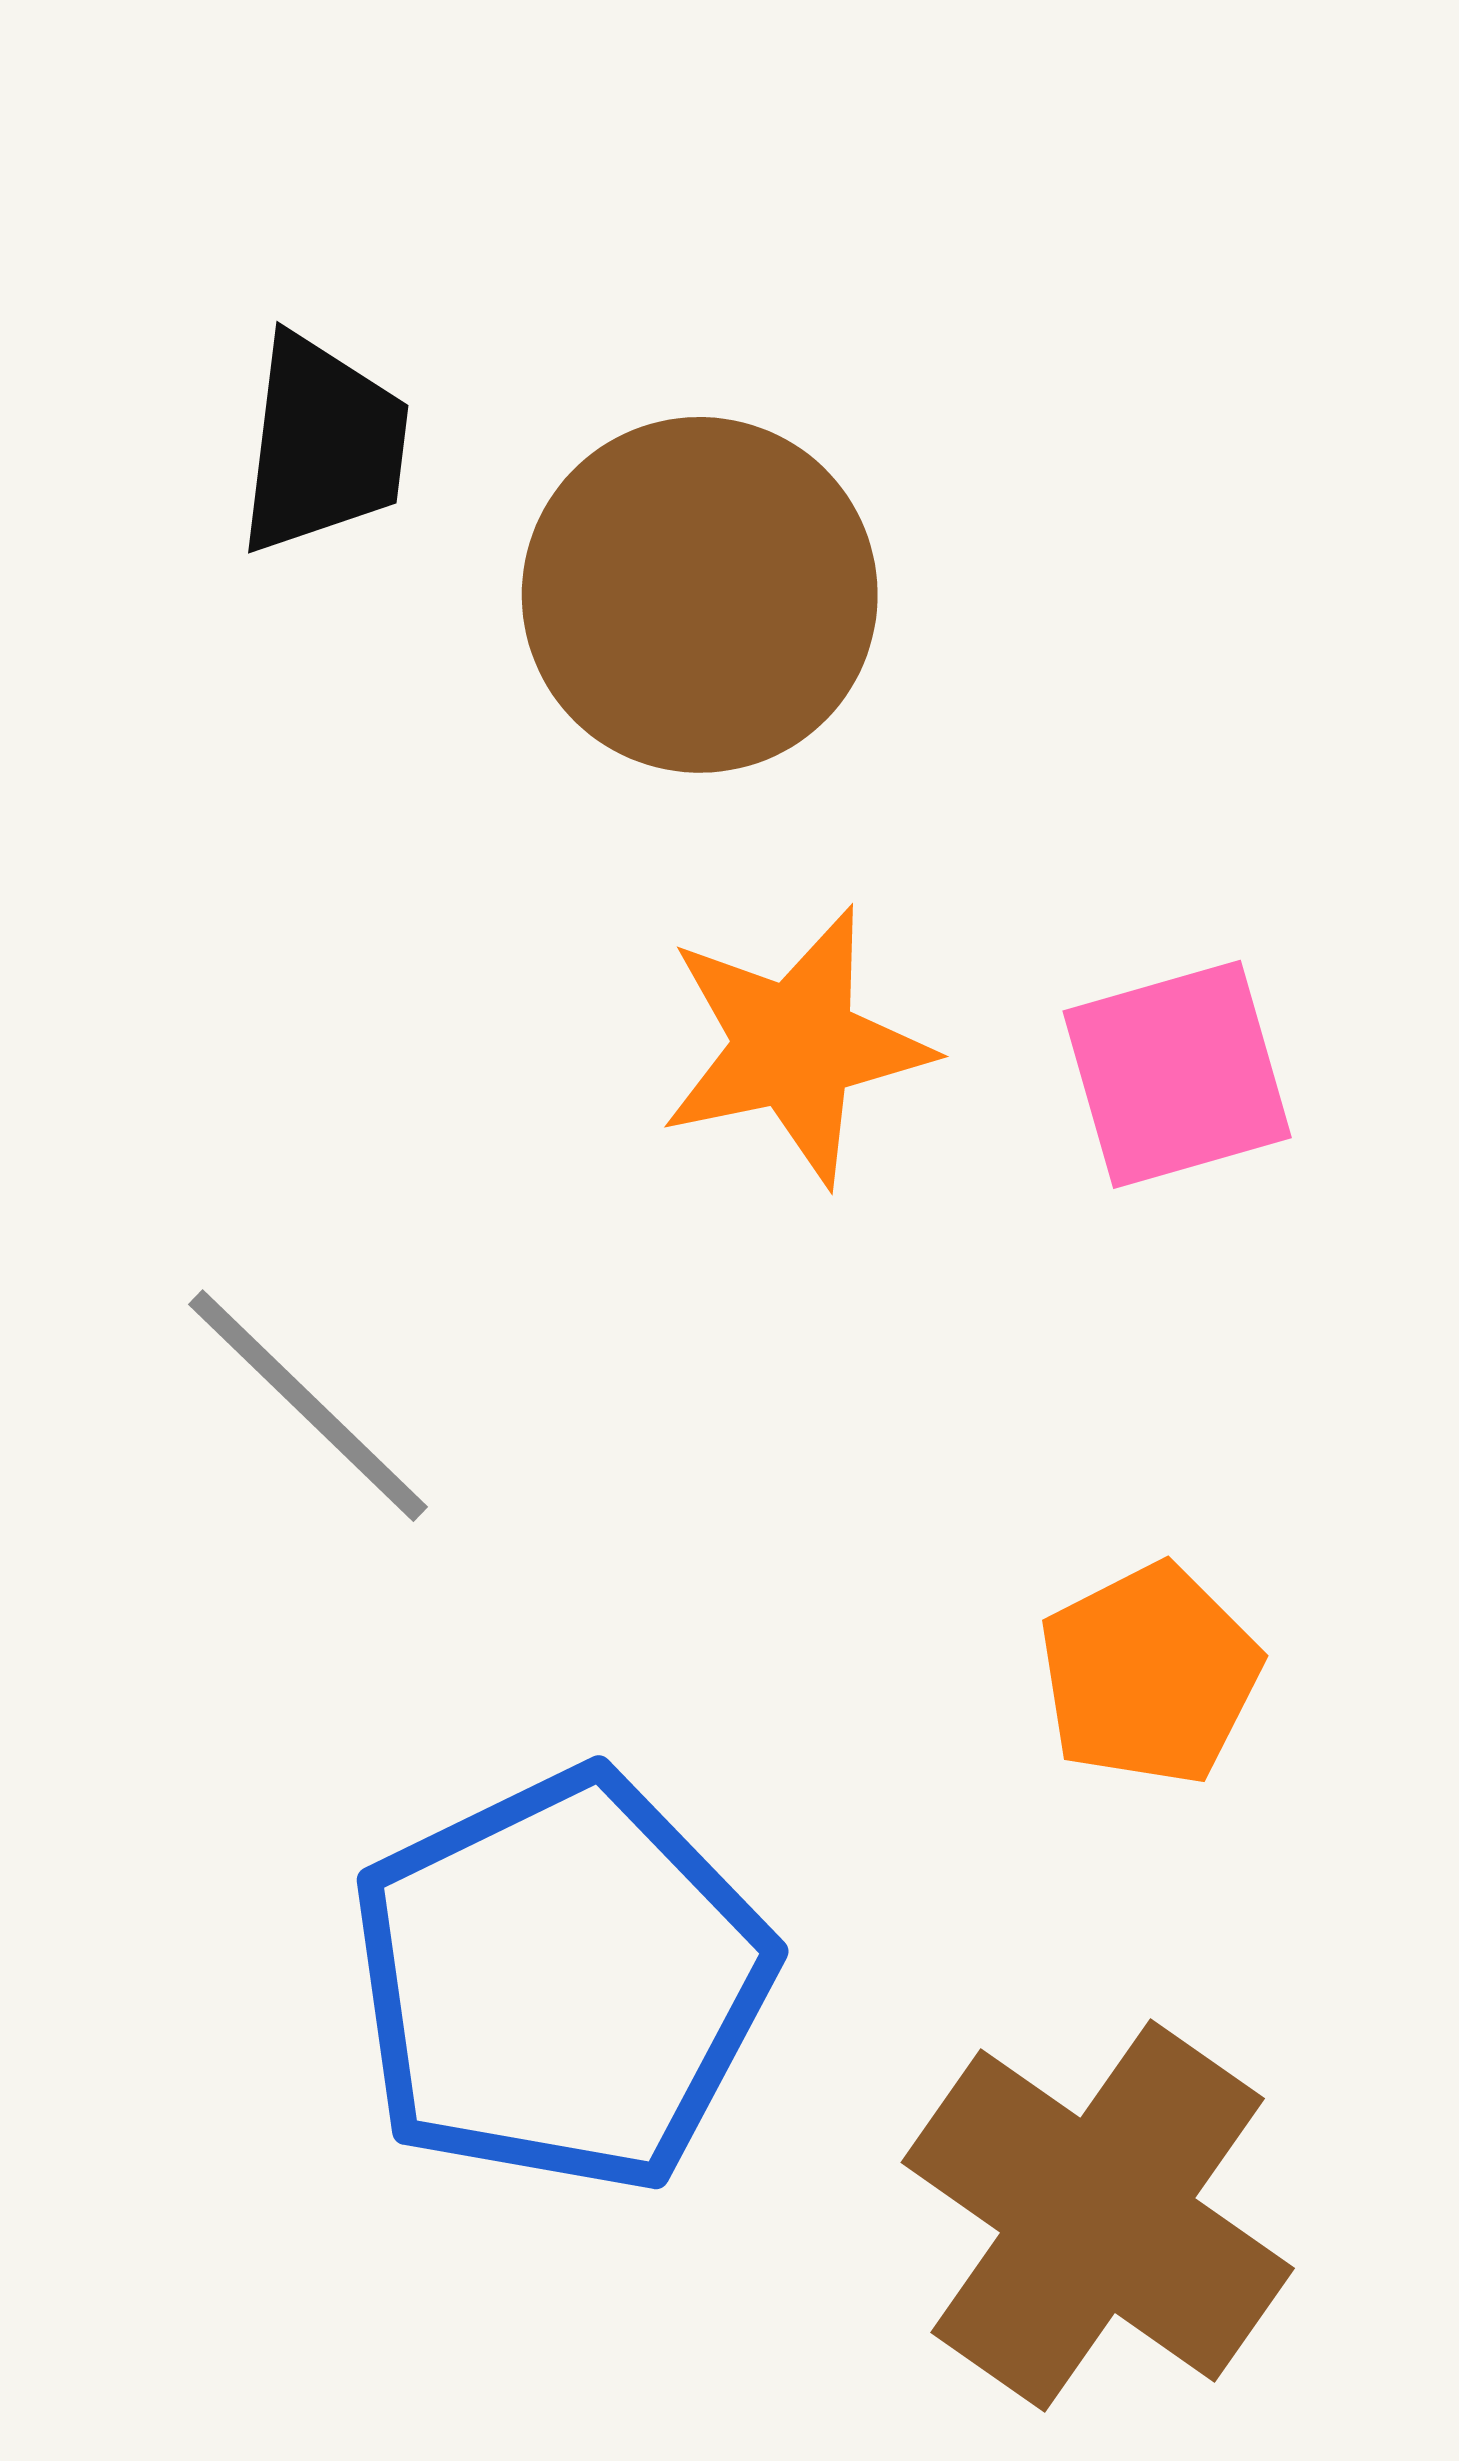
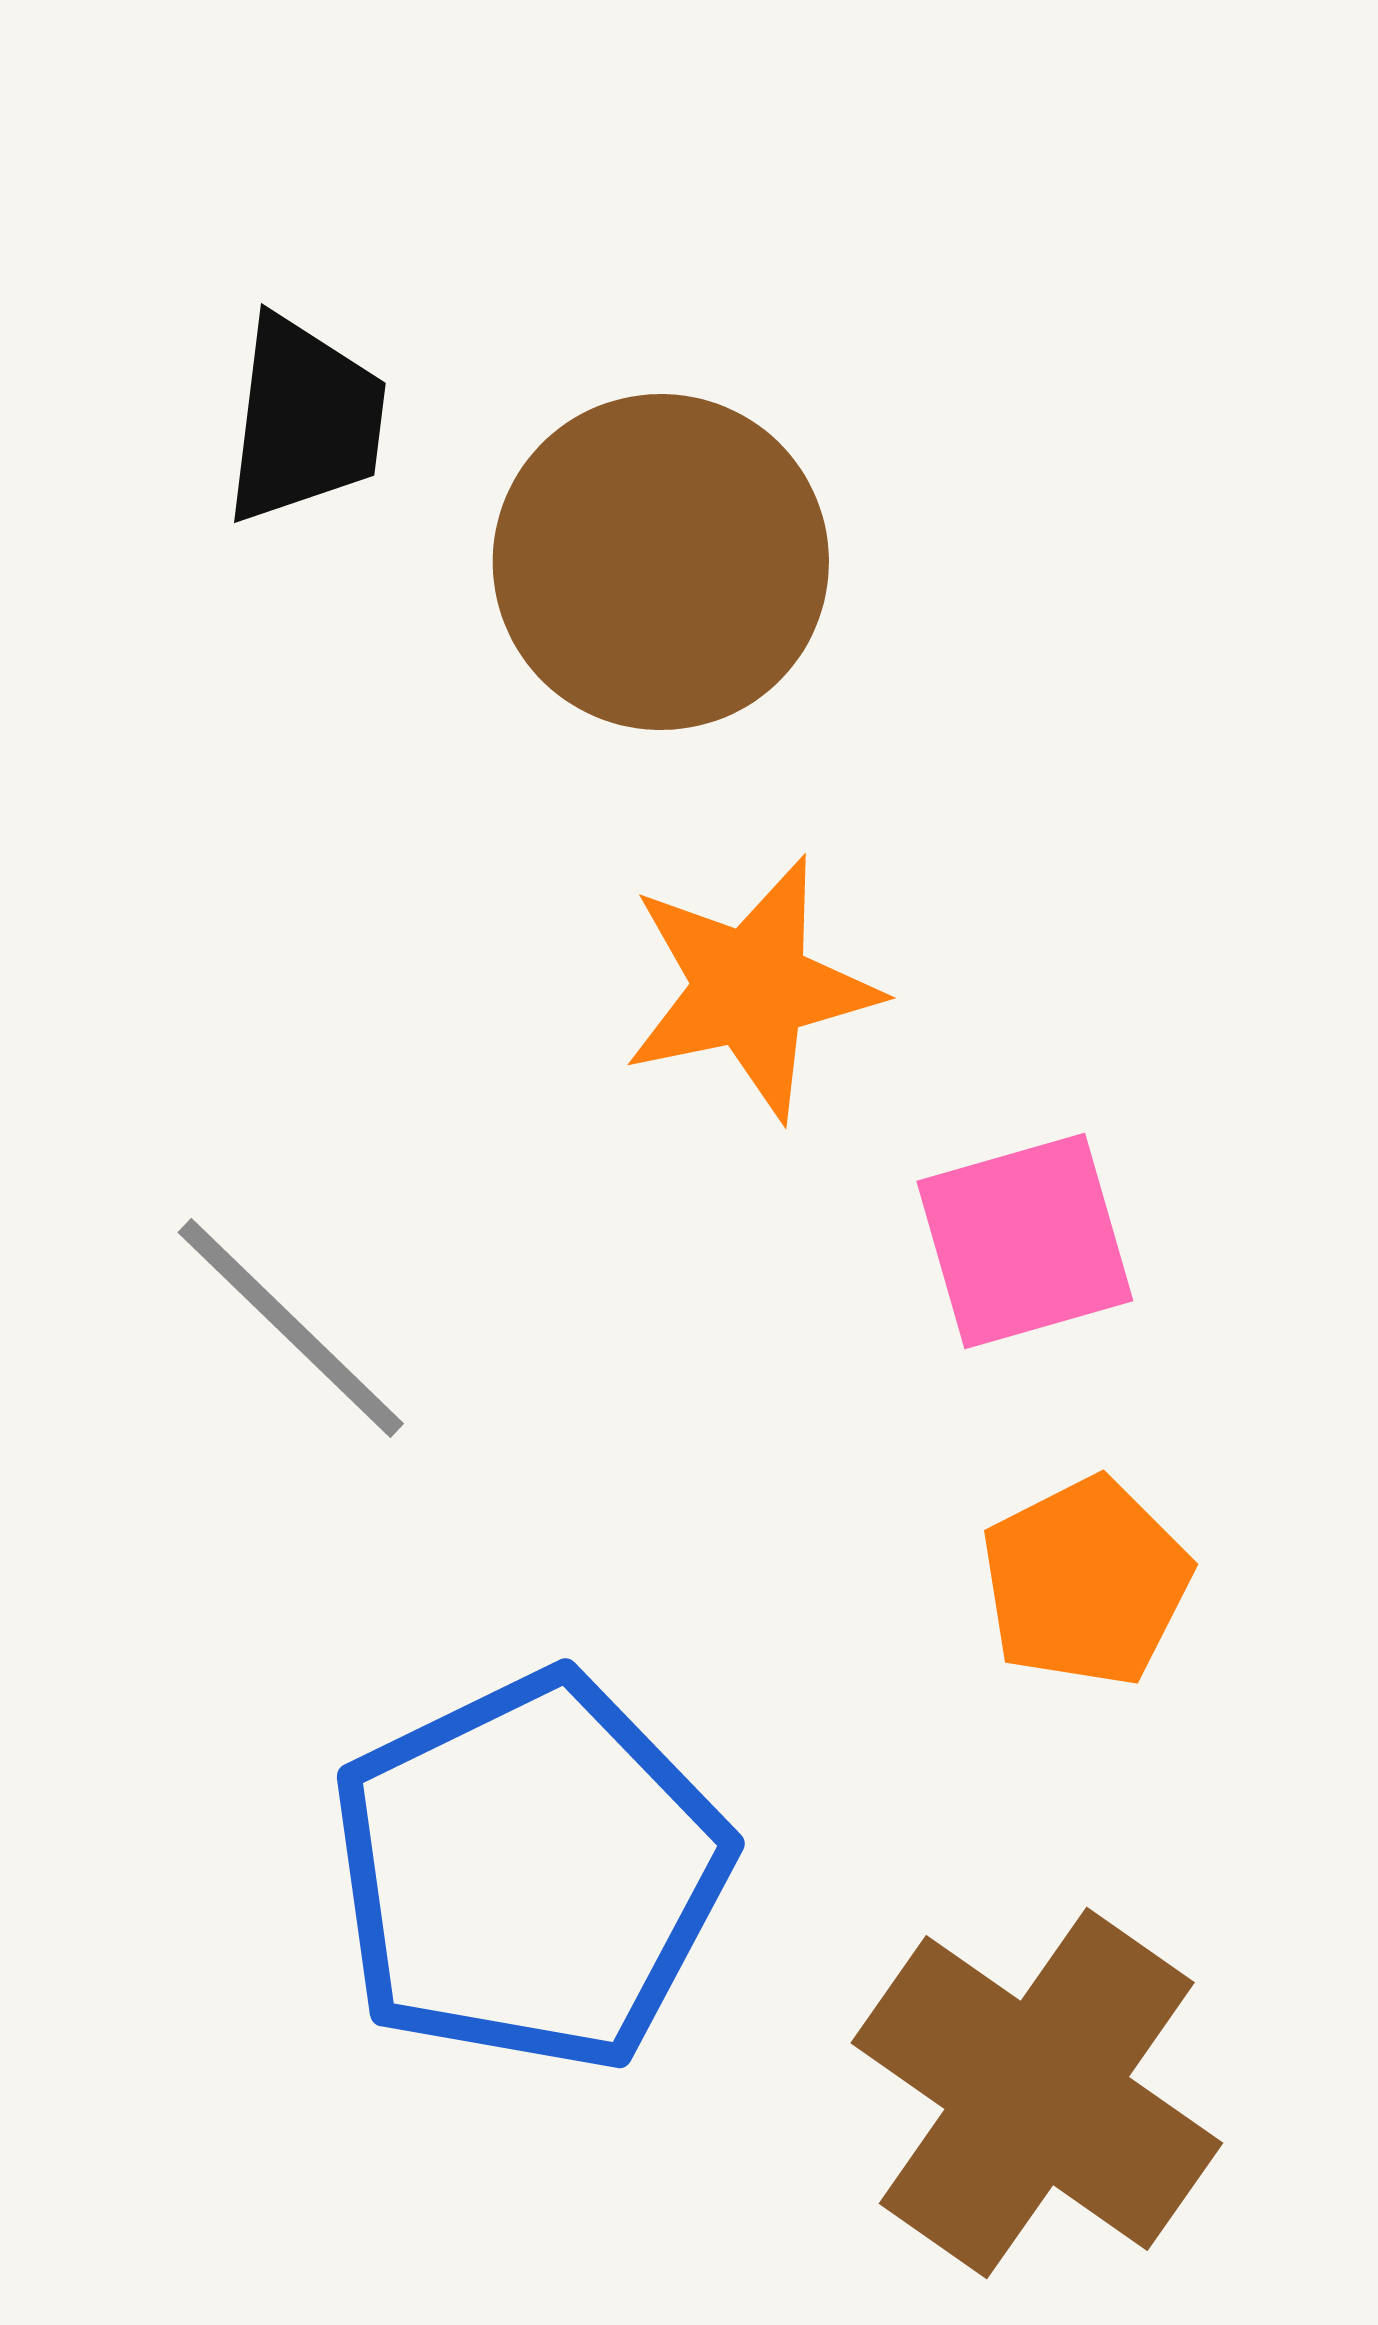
pink square: (1177, 1074) -> (1025, 1241), moved

